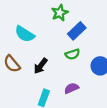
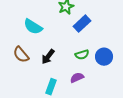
green semicircle: (73, 54) -> (82, 55), moved

